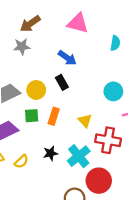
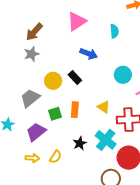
pink triangle: (78, 23) -> (77, 21), turned -35
blue arrow: (67, 58) -> (89, 54), moved
yellow circle: (36, 90) -> (53, 81), moved

